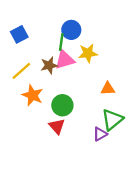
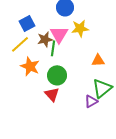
blue square: (19, 34) -> (27, 23), moved
green line: (61, 42) -> (53, 48), moved
pink triangle: (65, 60) -> (59, 34), turned -42

